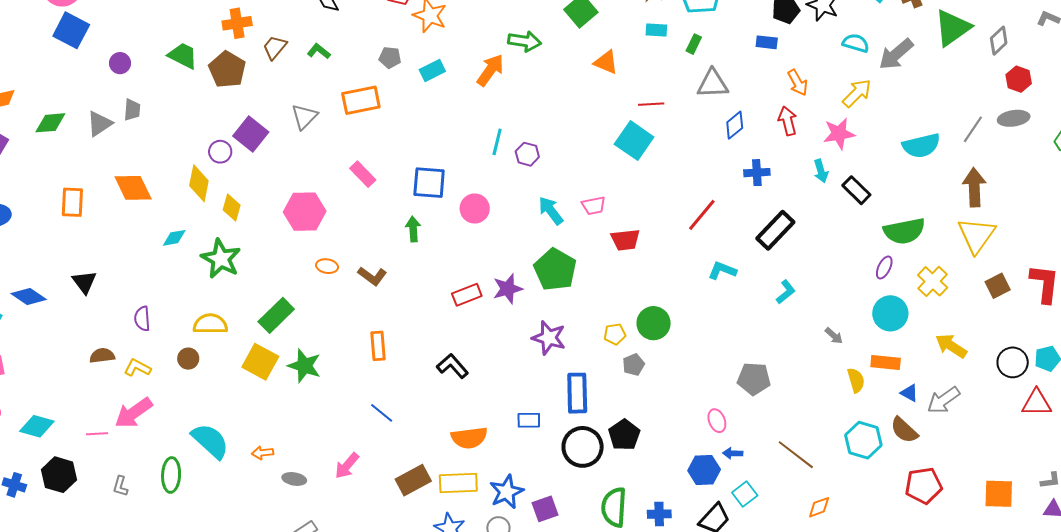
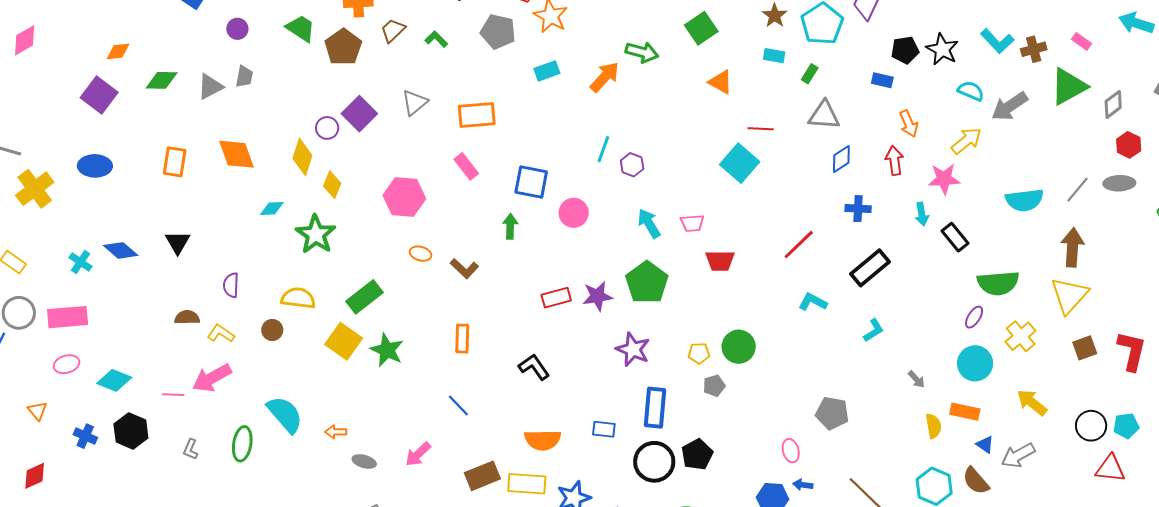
gray pentagon: (390, 58) -> (498, 32), moved, size x1.6
orange rectangle: (361, 100) -> (477, 115), moved

